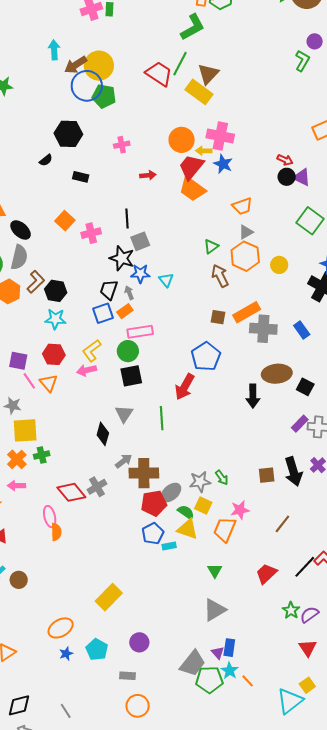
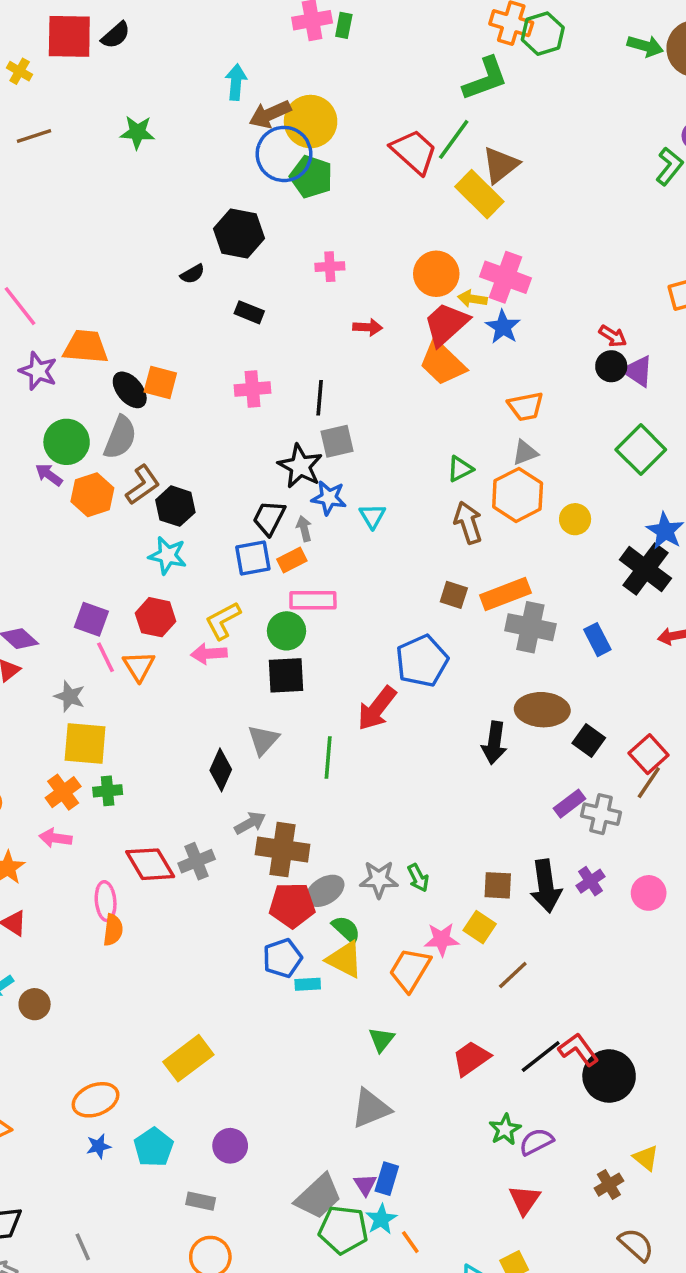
orange square: (65, 221) -> (160, 383), moved, turned -36
pink cross: (91, 233) -> (252, 389), moved
yellow square: (203, 505) -> (480, 927), moved

